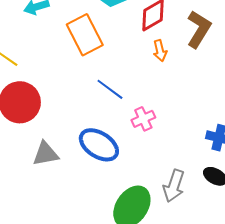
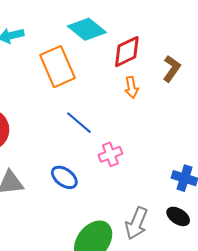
brown L-shape: (199, 29) -> (172, 69), size x0.7
blue ellipse: (99, 145) -> (64, 177), size x0.7

